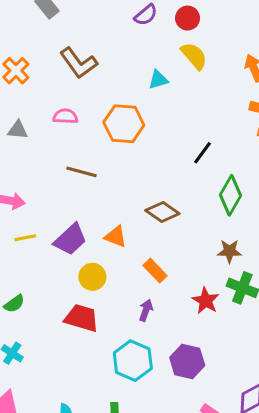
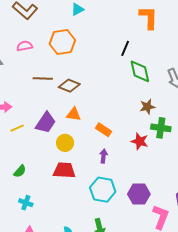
black line: (203, 153) -> (125, 48), moved
green diamond: (230, 195) -> (140, 71), turned -30
brown diamond: (162, 212) -> (69, 86), moved
purple hexagon: (187, 361) -> (139, 194), moved

